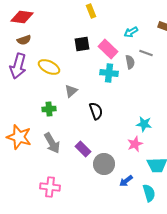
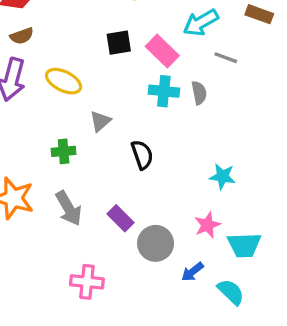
cyan arrow: (131, 32) -> (201, 23), size x1.5
gray semicircle: (130, 62) -> (199, 93), moved
pink star: (135, 144) -> (207, 225), moved
pink cross: (50, 187) -> (87, 282), moved
cyan semicircle: (149, 193) -> (231, 292), turned -30

